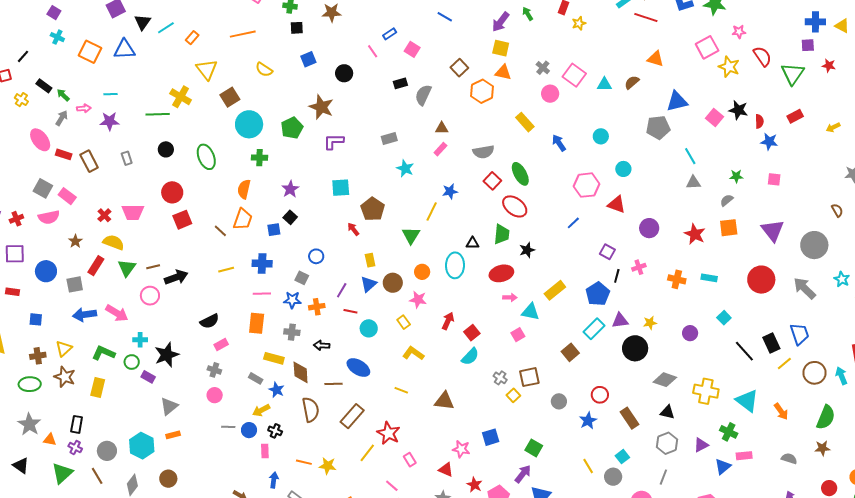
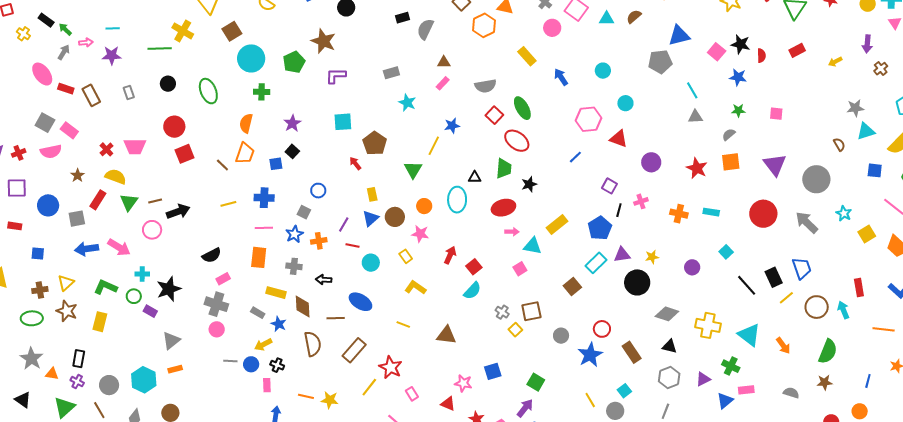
blue star: (769, 142) -> (738, 77), moved
blue star: (292, 300) -> (294, 234), turned -30
gray cross: (214, 370) -> (216, 304), size x1.6
blue star: (588, 421) -> (590, 355), size x1.4

